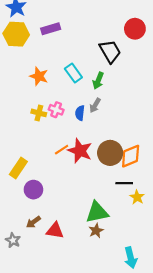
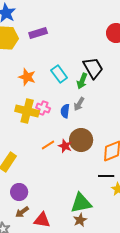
black trapezoid: (110, 51) -> (93, 68), moved
yellow cross: (39, 113) -> (27, 111), size x1.6
red star: (80, 151) -> (65, 146), size x0.6
brown circle: (110, 153) -> (81, 140), moved
purple circle: (33, 190) -> (19, 192), moved

